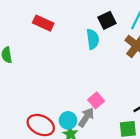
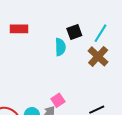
red rectangle: (43, 23) -> (19, 29), turned -30

